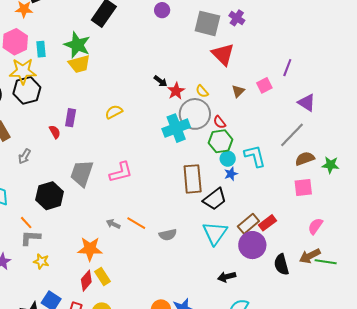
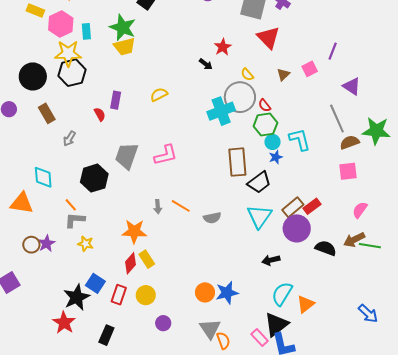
red star: (176, 91) -> (223, 47), moved
gray line: (292, 135) -> (337, 119), turned -68
green star: (330, 165) -> (376, 131), moved, size x1.6
gray arrow: (113, 224) -> (158, 207), turned -120
black semicircle: (281, 265) -> (326, 248), turned 125

